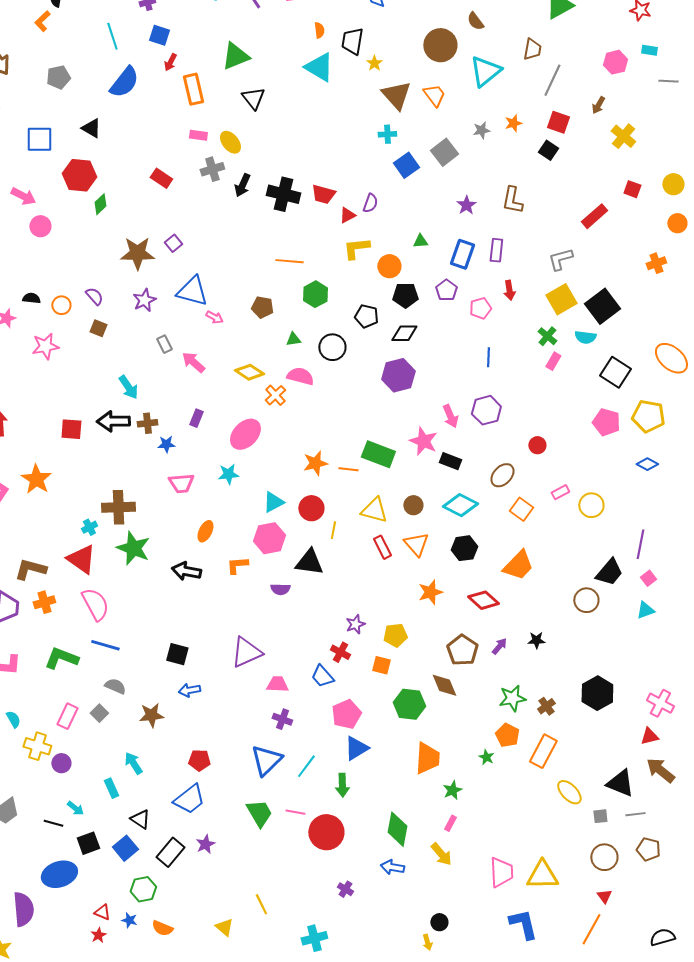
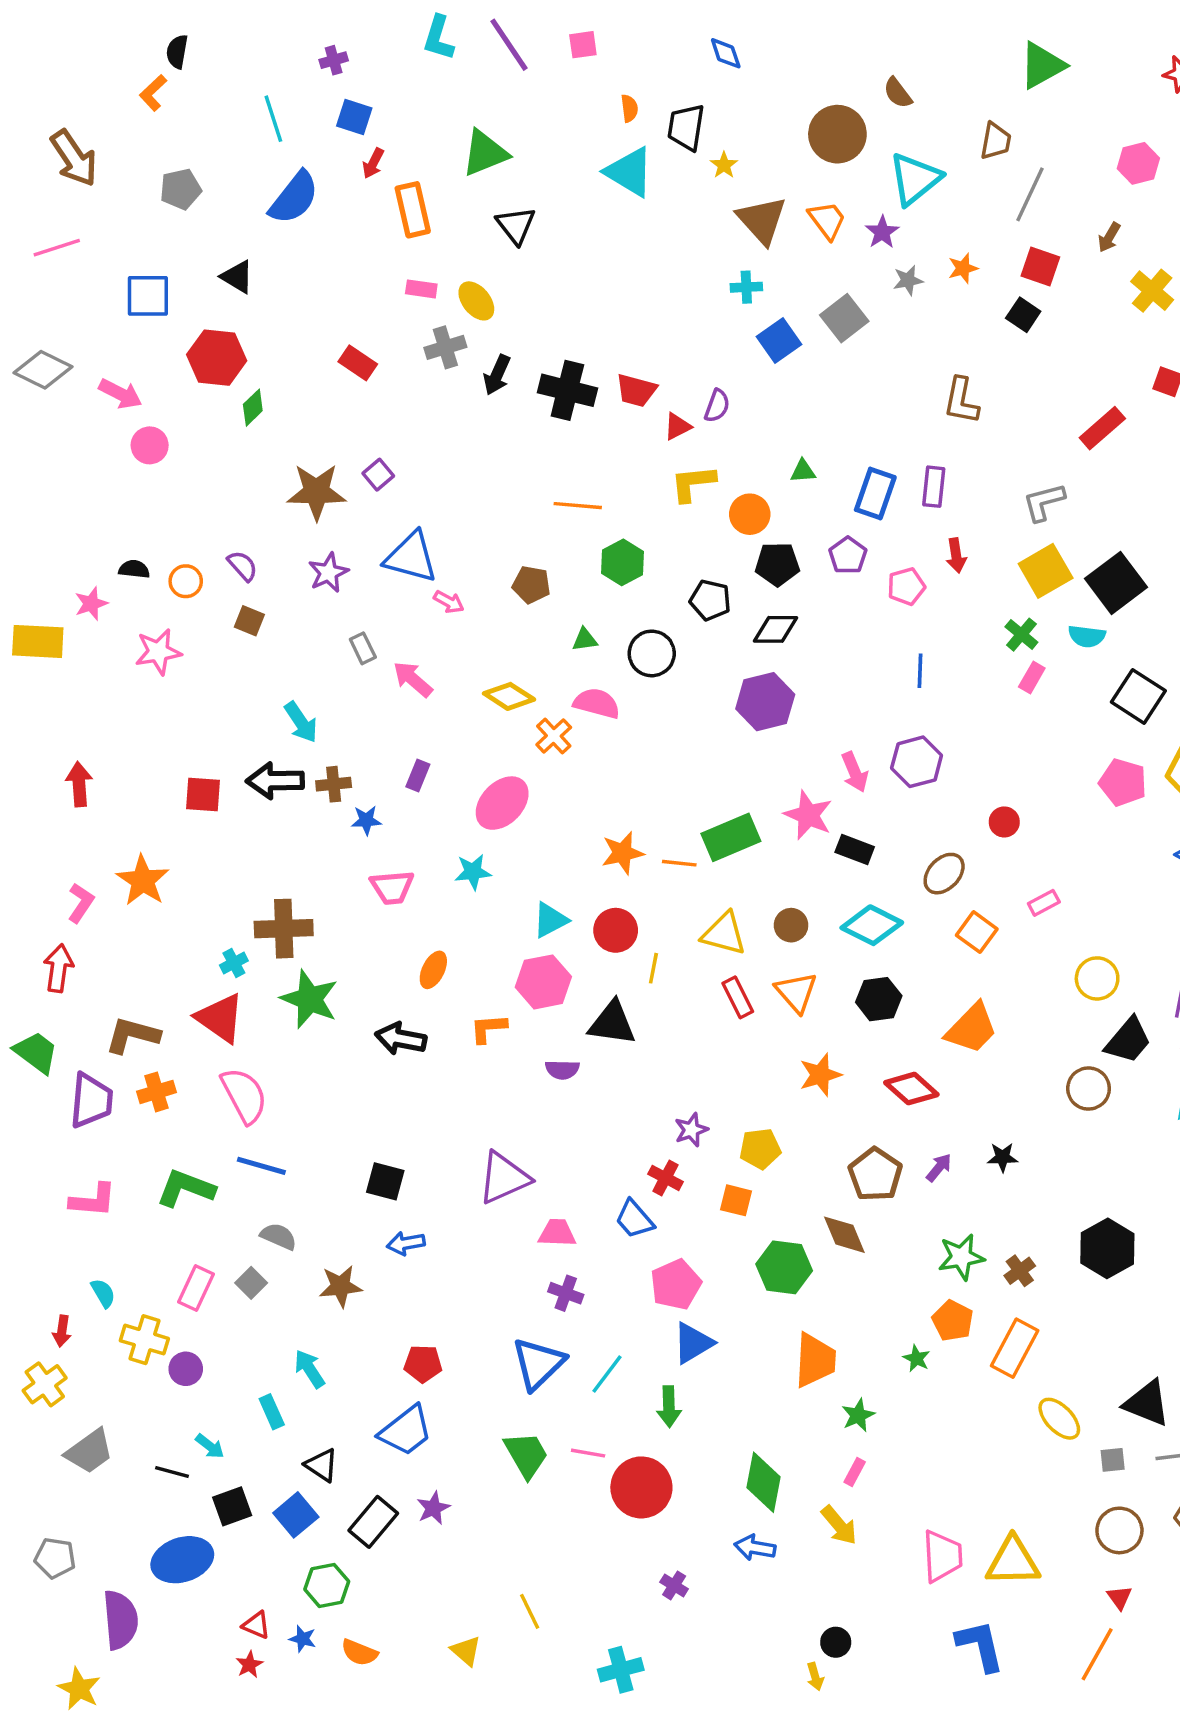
purple star: (466, 205) -> (882, 232), moved
green rectangle: (378, 454) -> (731, 837), turned -44
yellow circle: (591, 505) -> (1097, 978), moved

